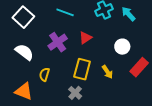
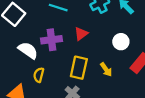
purple cross: (58, 42) -> (52, 40), turned 30
white semicircle: (24, 52) -> (28, 50), moved

